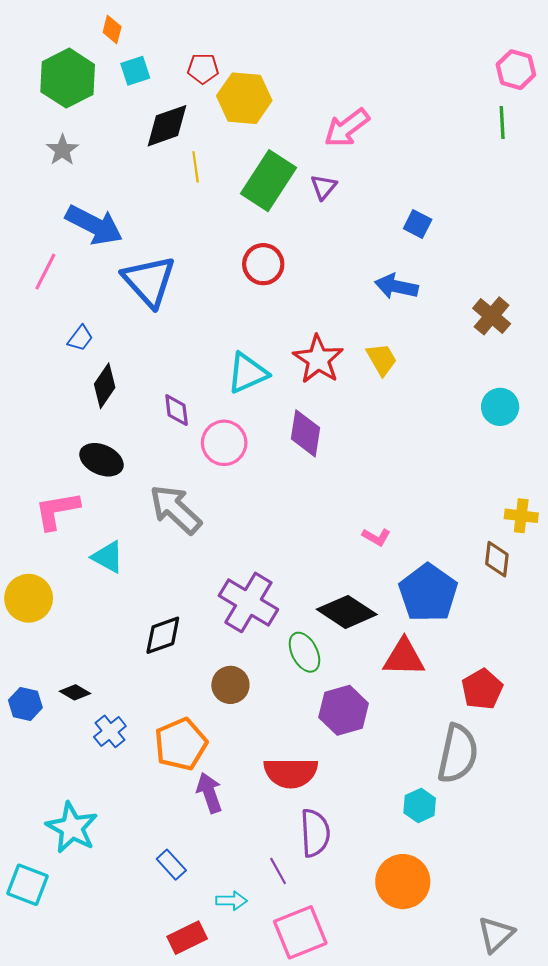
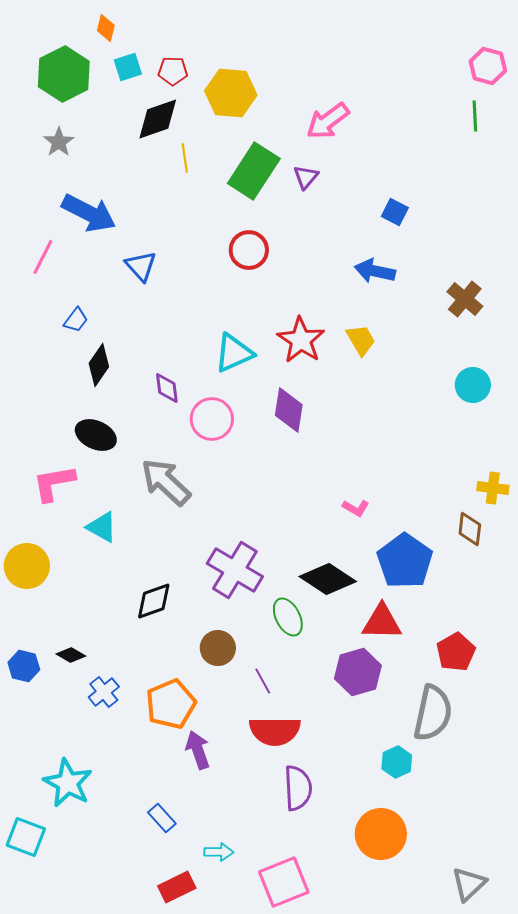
red pentagon: (203, 69) -> (173, 71), moved
blue triangle: (149, 281) -> (141, 266), size x0.6
purple hexagon: (344, 710) -> (358, 672), moved
purple line: (278, 871) -> (263, 681), moved

